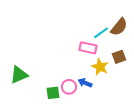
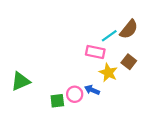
brown square: (119, 57) -> (129, 62), turned -32

